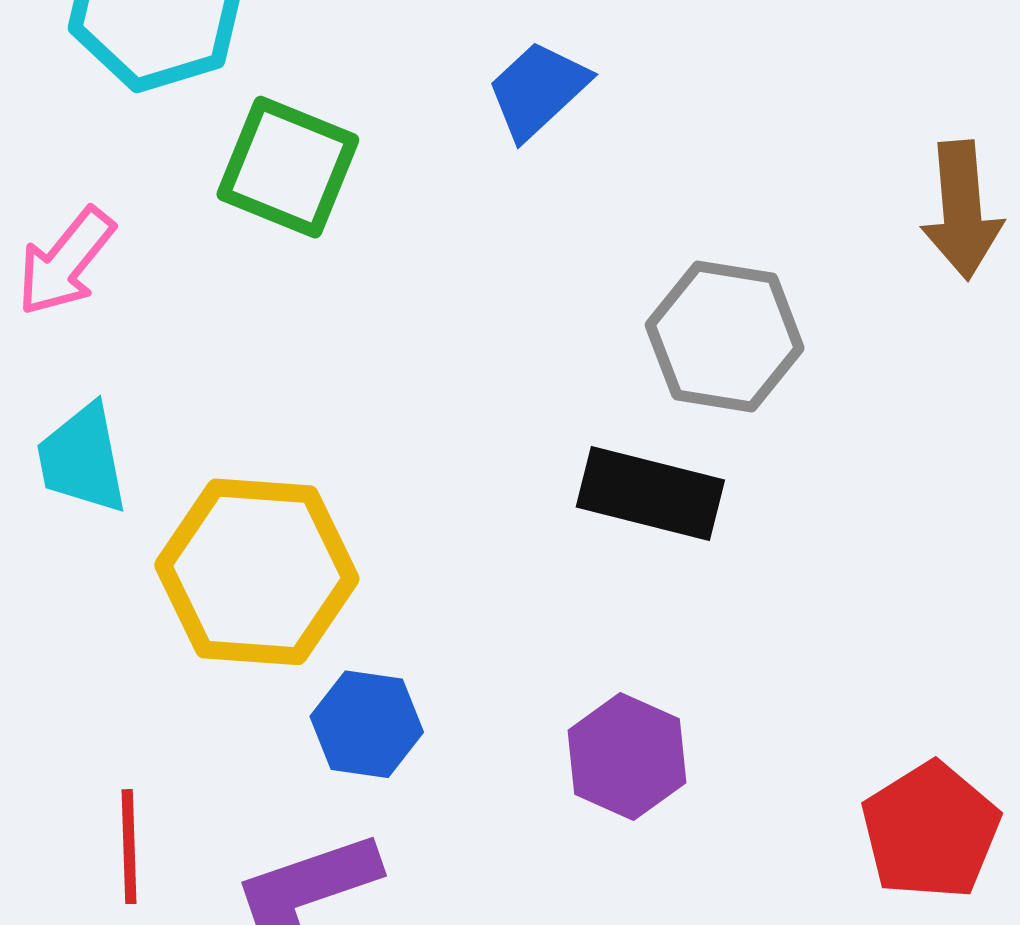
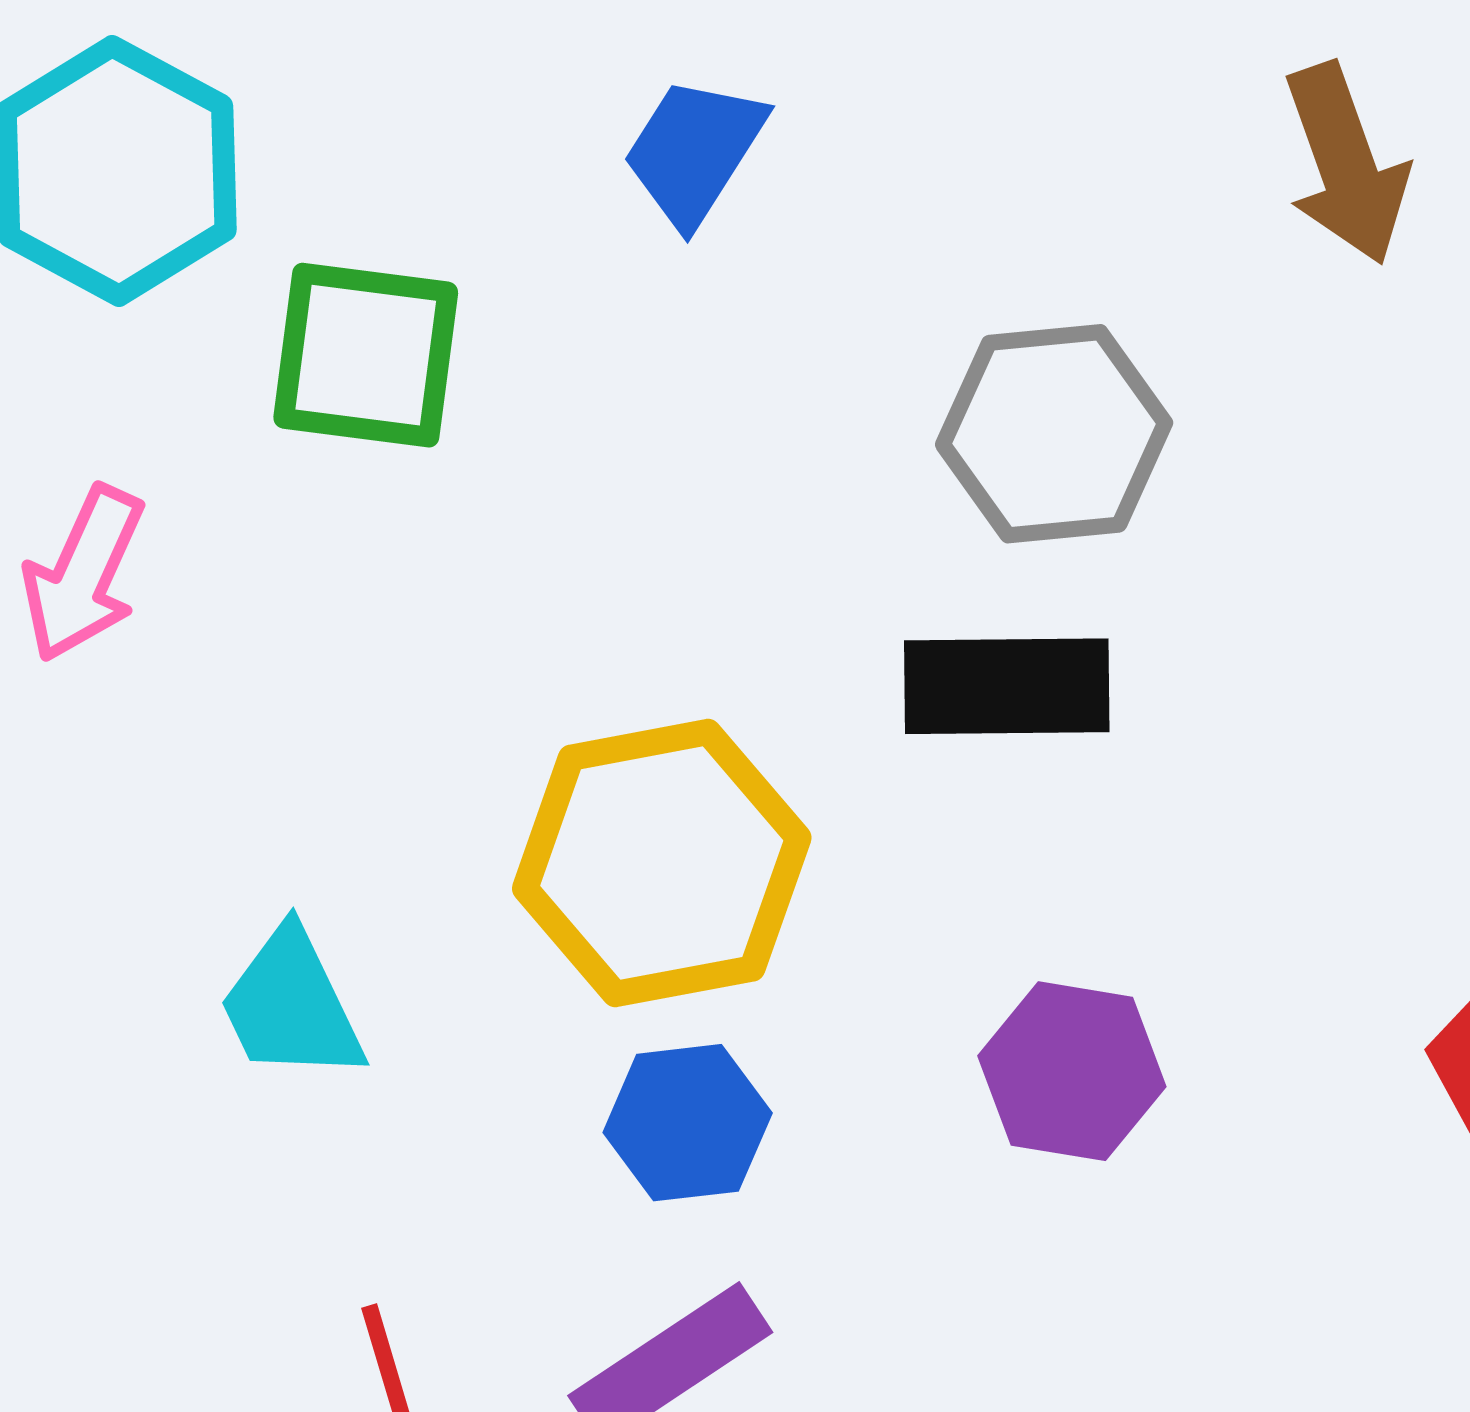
cyan trapezoid: (82, 459) -> (291, 1005), moved
yellow hexagon: (257, 572) -> (662, 863), moved

